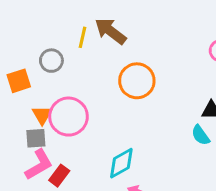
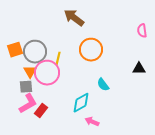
yellow line: (82, 37) -> (58, 59), moved
gray circle: (51, 61) -> (35, 52), moved, size x1.5
cyan semicircle: (201, 135) -> (103, 85), moved

